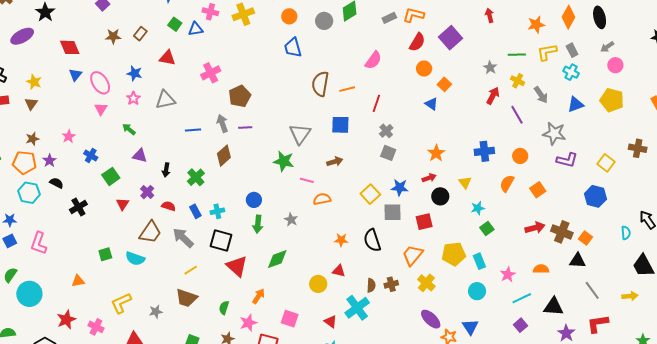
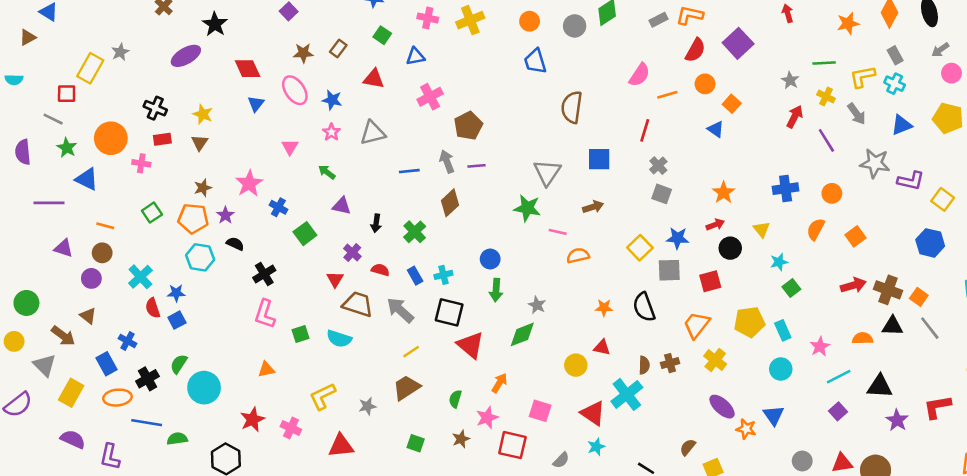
blue triangle: (196, 29) -> (415, 56), moved
yellow L-shape: (547, 52) -> (862, 77), moved
pink ellipse: (100, 83) -> (295, 90), moved
orange line: (347, 89) -> (667, 95), moved
pink star: (69, 136) -> (249, 183), size x1.5
purple L-shape: (567, 160) -> (911, 181), moved
red triangle: (123, 204) -> (335, 279), moved
gray star: (291, 220) -> (537, 305), moved
brown trapezoid: (150, 232) -> (358, 304), turned -105
pink L-shape: (39, 243) -> (265, 314), moved
black triangle: (577, 261) -> (892, 326), moved
gray line: (592, 290) -> (930, 328), moved
brown trapezoid: (186, 298) -> (406, 388), turned 130
red triangle: (330, 322) -> (593, 413), size x1.5

